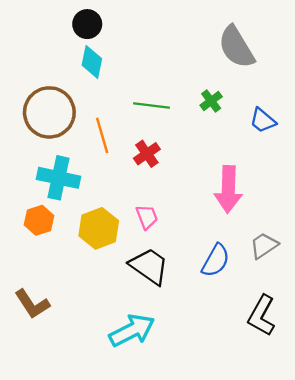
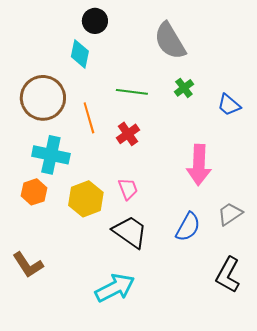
black circle: (87, 24) -> (95, 21), moved
gray semicircle: (236, 47) -> (170, 41), moved

